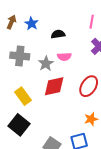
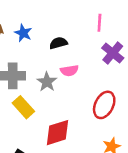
red diamond: (54, 86) -> (58, 133), moved
yellow rectangle: (23, 96) -> (23, 107), moved

